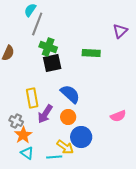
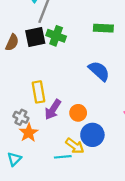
green rectangle: (91, 53) -> (103, 28), moved
black square: (52, 63) -> (35, 37), moved
blue semicircle: (70, 94) -> (99, 71), moved
cyan triangle: (27, 153) -> (14, 159), moved, turned 40

